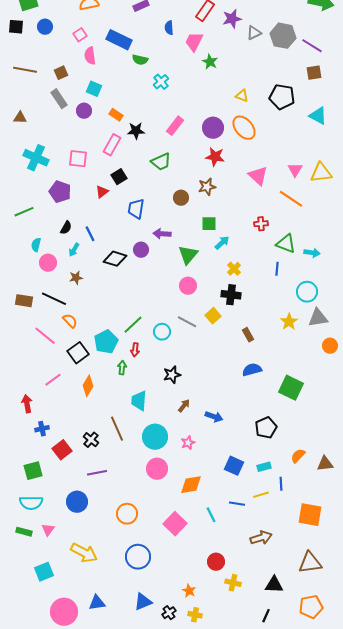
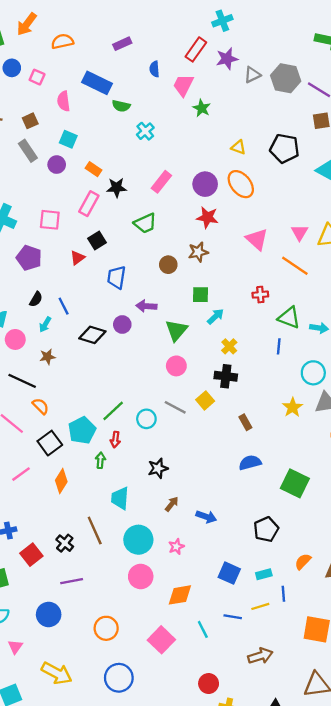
pink square: (80, 35) -> (37, 77), moved, turned -32

